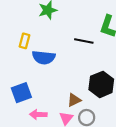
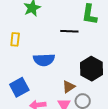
blue semicircle: (44, 57) -> (44, 60), moved

